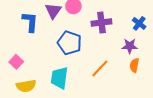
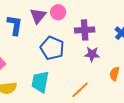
purple star: (130, 46) -> (92, 54), moved
orange line: (100, 68) -> (80, 90), moved

